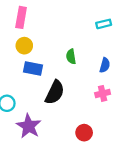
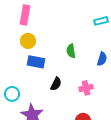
black semicircle: (55, 92) -> (56, 84), size x0.6
pink cross: (103, 93) -> (86, 88), moved

